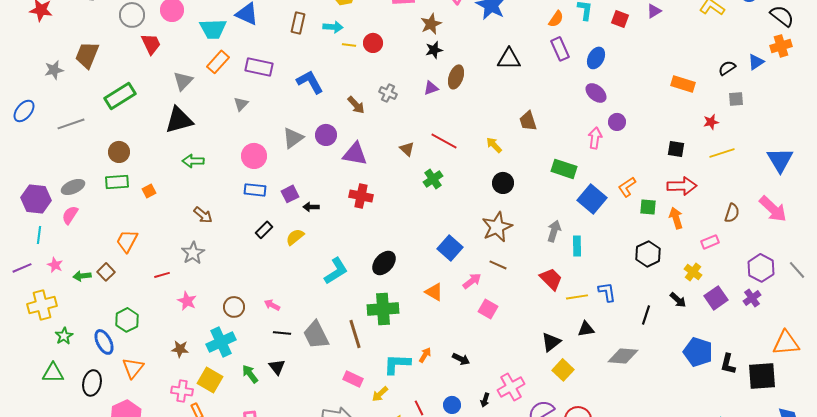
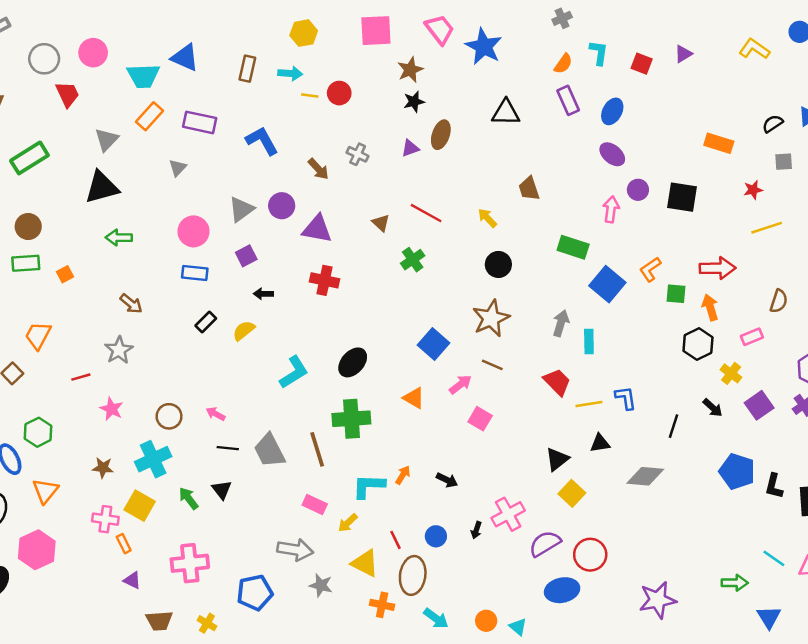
black square: (676, 149) -> (682, 197), moved, size x1.5
purple square: (290, 194) -> (246, 256), moved
black hexagon: (648, 254) -> (698, 344), moved

